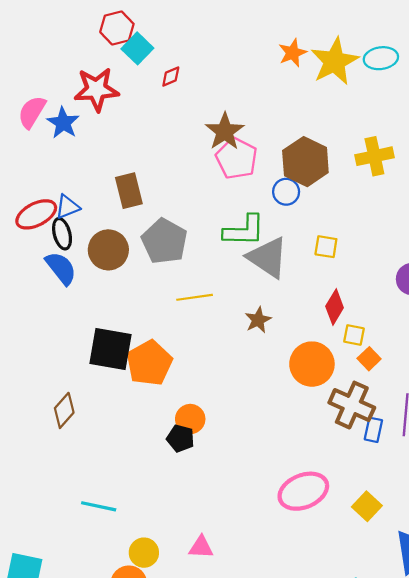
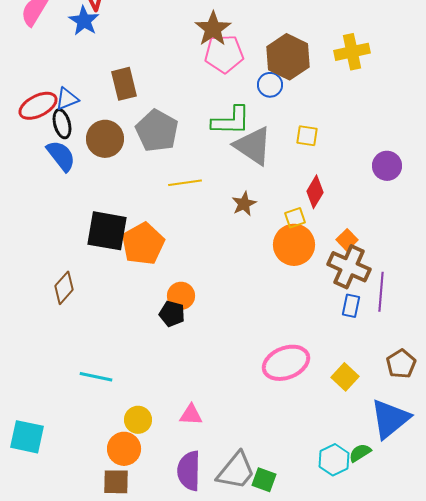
blue star: (63, 123) -> (84, 21), moved
pink pentagon: (237, 158) -> (224, 54), turned -30
yellow square: (354, 335) -> (295, 218), moved, turned -30
brown cross: (352, 405) -> (349, 267), moved

